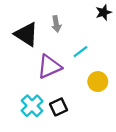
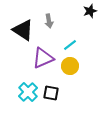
yellow circle: (98, 82) -> (70, 66), moved
black square: (59, 107) -> (51, 93), turned 35

